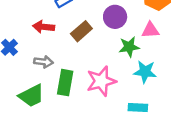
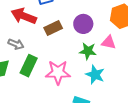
red arrow: (44, 27) -> (24, 16), size x1.4

